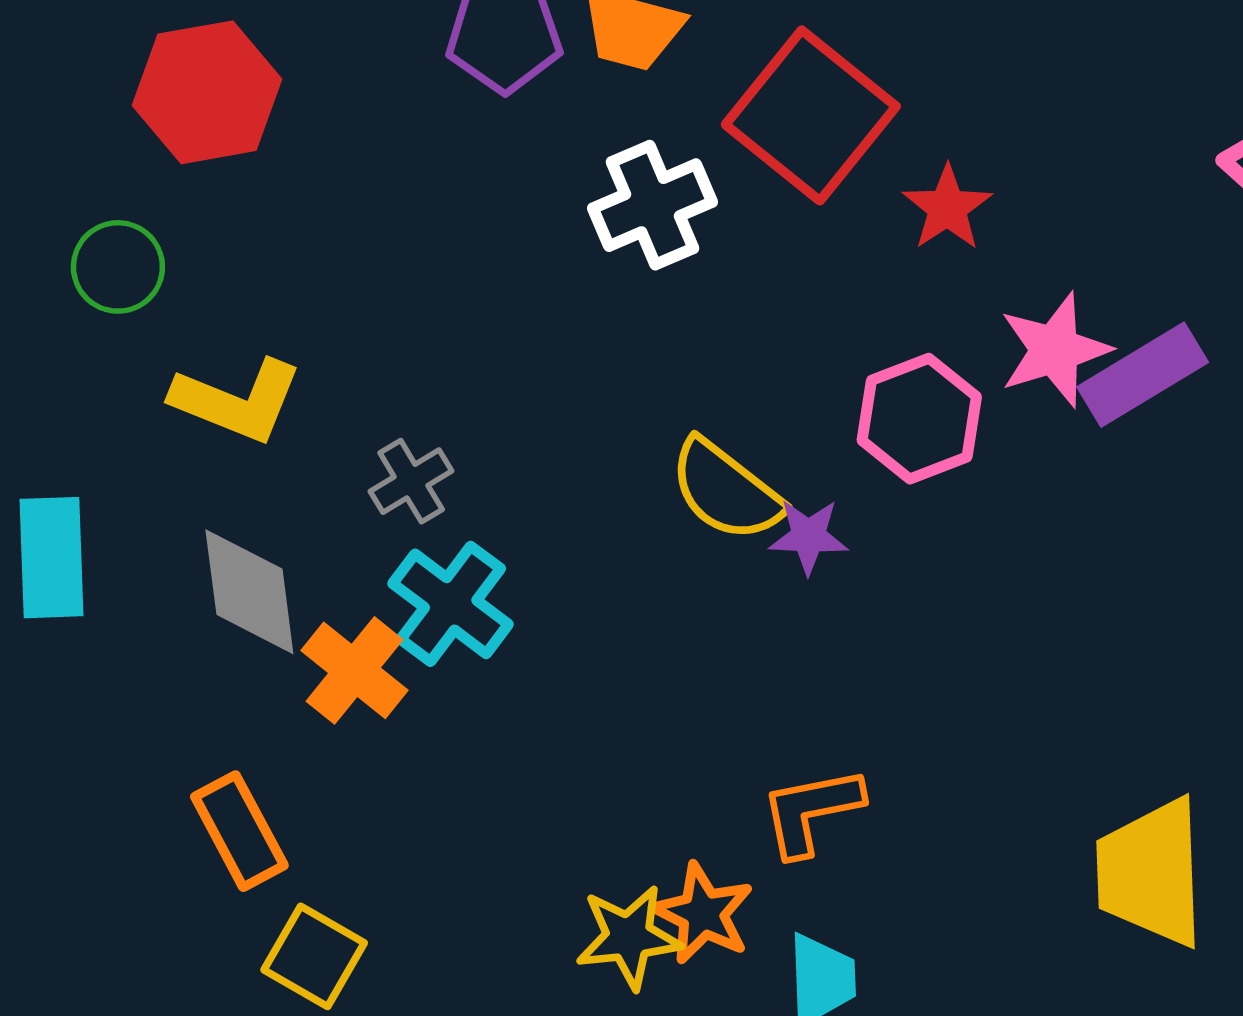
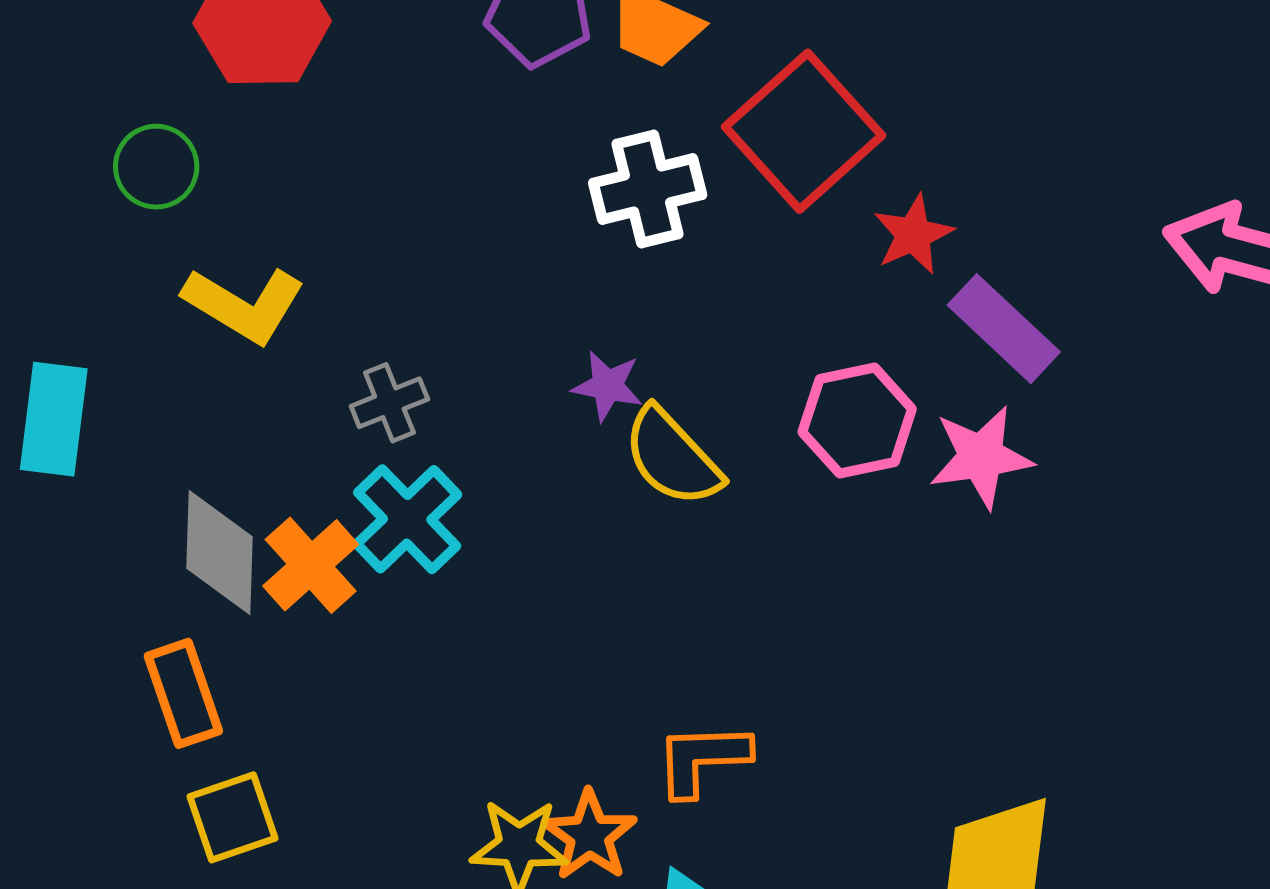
pink star: (1055, 350) -> (981, 457), moved
purple rectangle: (1143, 375) -> (1004, 329), moved, turned 65
purple star: (808, 536) -> (607, 386), moved
gray diamond: (249, 592) -> (220, 553), moved
yellow square: (314, 956) -> (232, 817), turned 32

